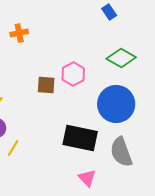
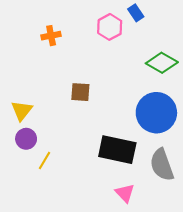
blue rectangle: (109, 12) -> (136, 13), moved
pink hexagon: (73, 74) -> (110, 27), moved

